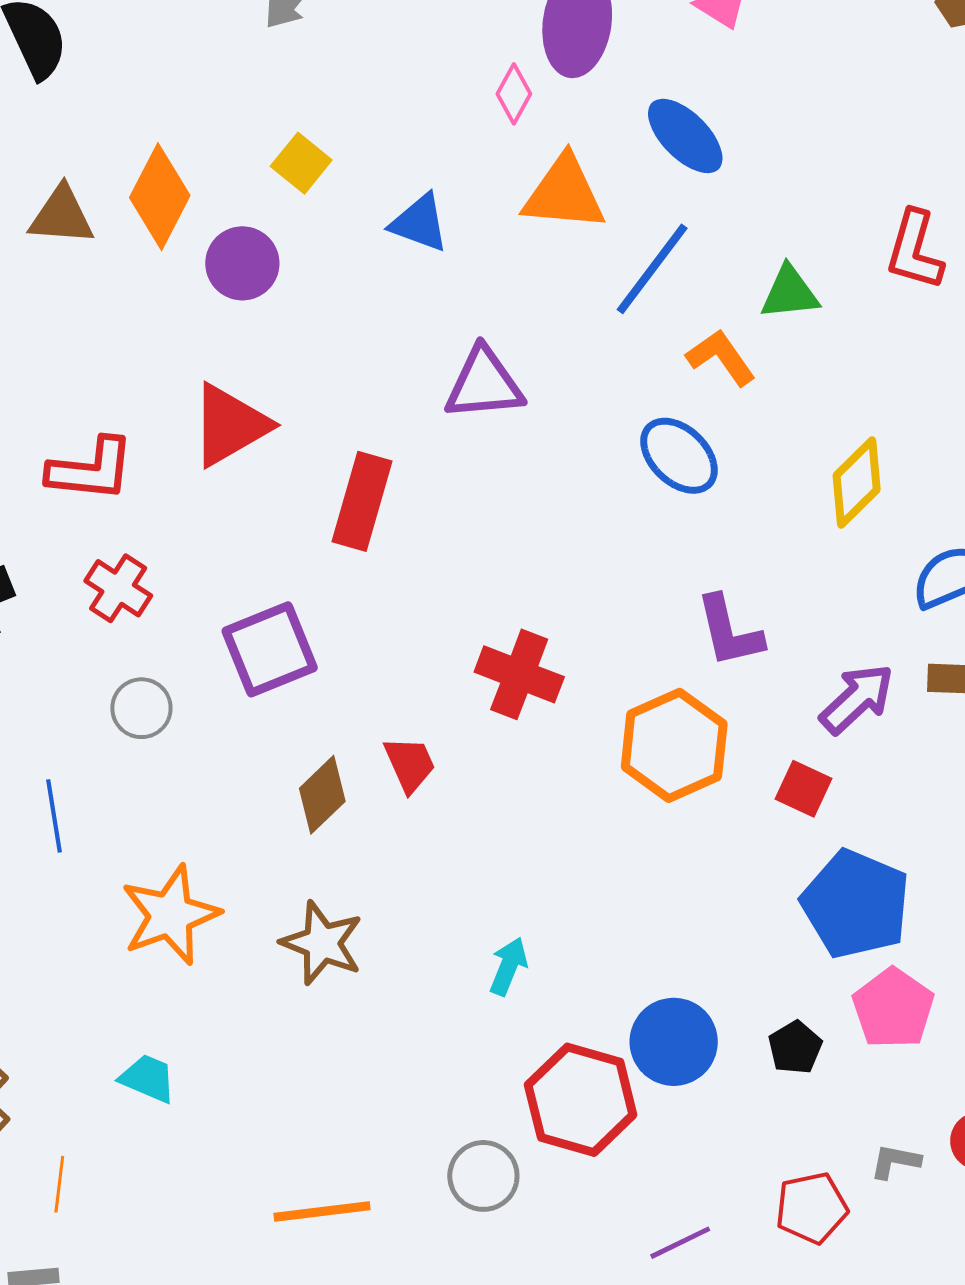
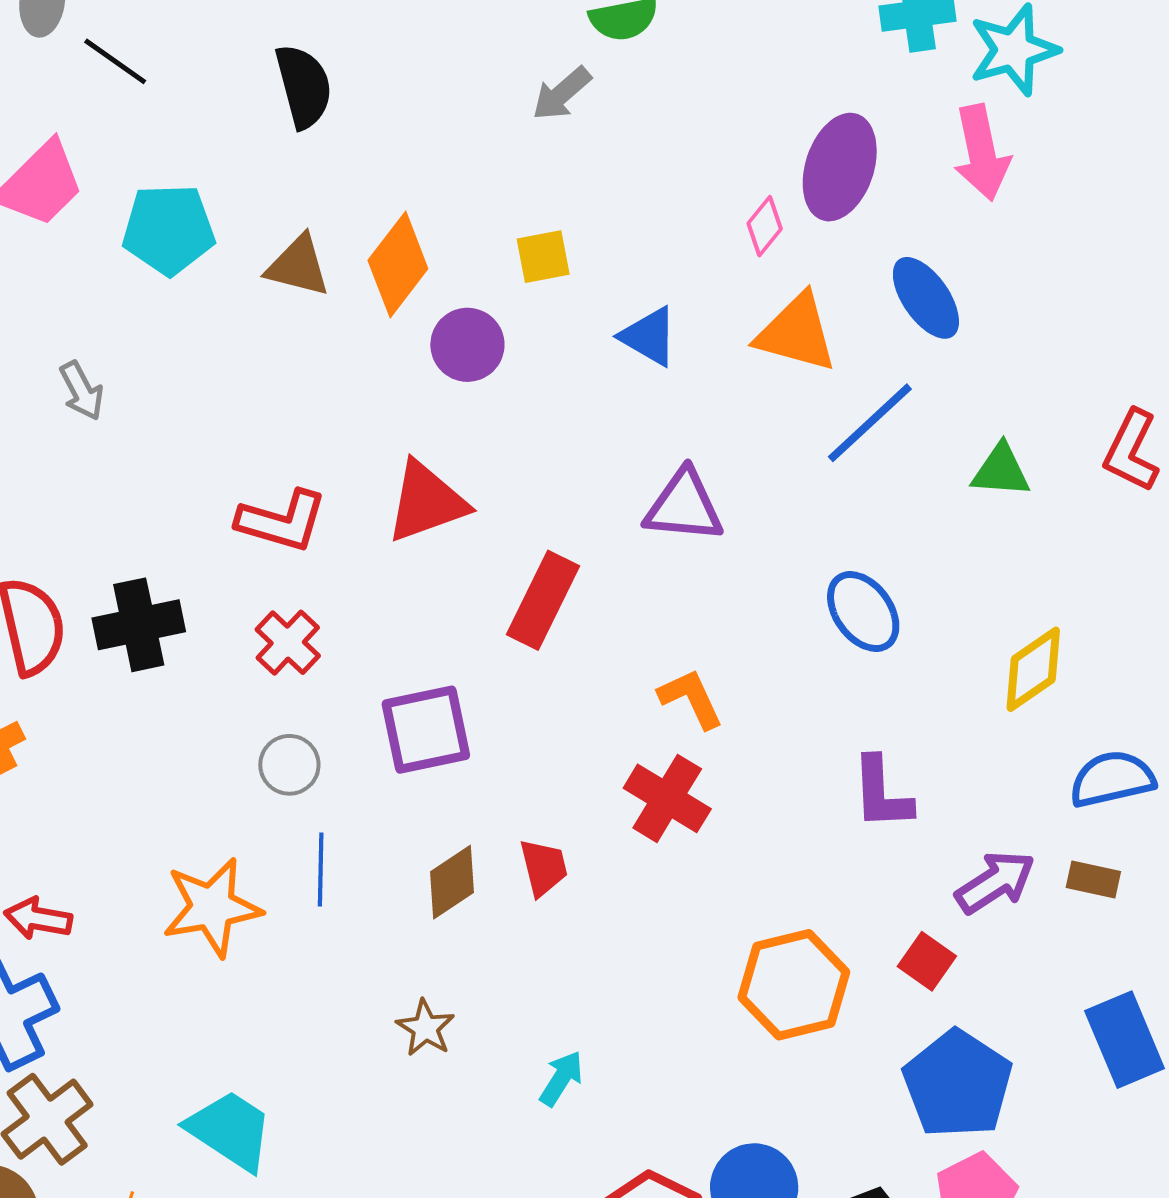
yellow square: (301, 163) -> (543, 257), turned 30
orange L-shape: (721, 357) -> (691, 699), moved
orange hexagon: (674, 745) -> (794, 985), moved
blue line: (54, 816) -> (321, 870), moved
orange star: (170, 915) -> (212, 907), moved
brown star: (322, 943) -> (426, 1028), size x0.7
cyan arrow: (508, 966) -> (561, 1078), moved
cyan trapezoid: (148, 1078) -> (230, 1130), size x1.6

